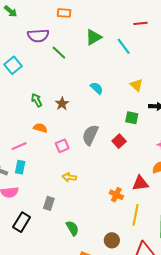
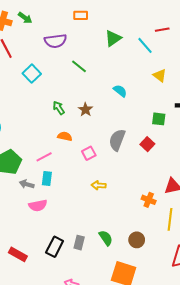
red line: (140, 23) -> (162, 30), moved
green line: (59, 53) -> (79, 66), moved
yellow triangle: (137, 85) -> (160, 76), moved
gray rectangle: (49, 203) -> (79, 243), moved
black rectangle: (22, 222) -> (55, 247), moved
brown circle: (112, 240) -> (137, 240), moved

